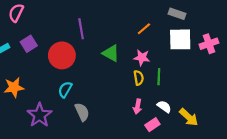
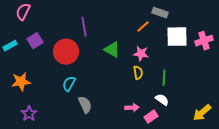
gray rectangle: (177, 14) -> (160, 13), moved
green line: (159, 77) -> (164, 78), moved
pink arrow: (138, 107) -> (132, 108), moved, turned -104
purple star: (39, 115) -> (29, 114), moved, size x0.7
yellow arrow: (189, 117) -> (202, 113), moved, turned 96

